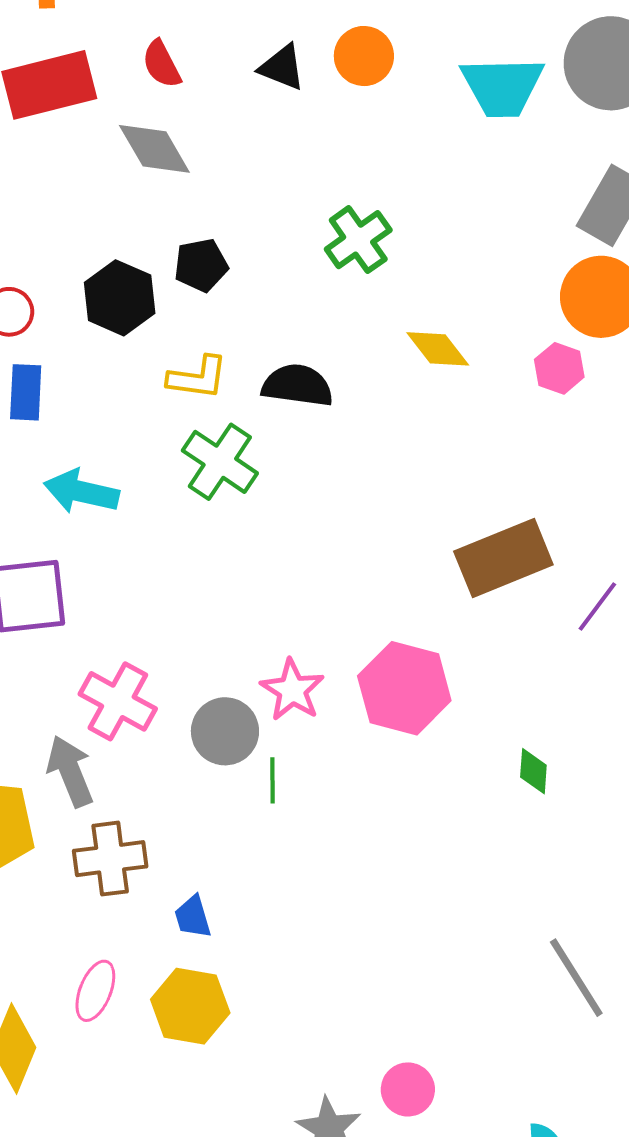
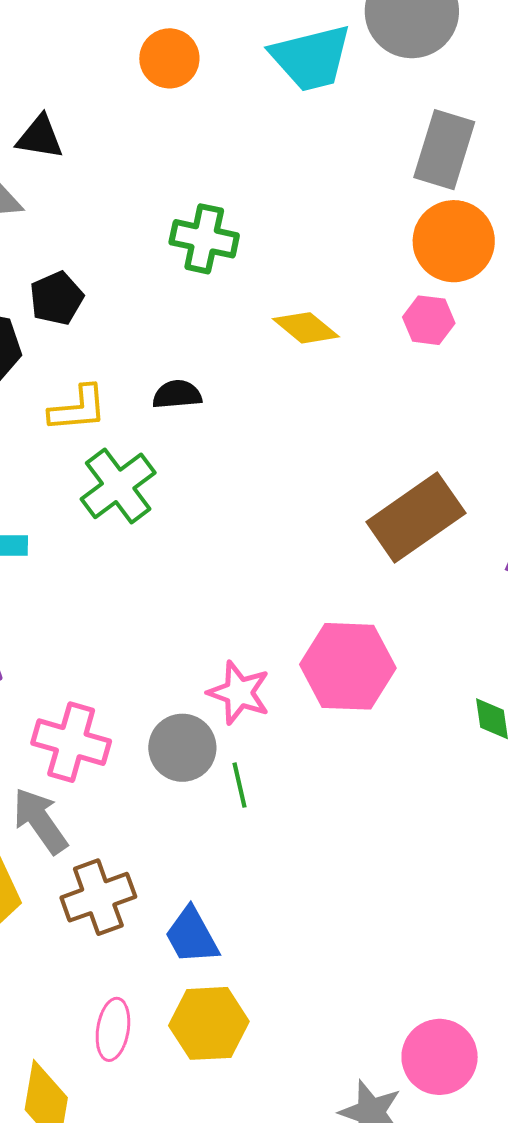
black triangle: (282, 67) -> (40, 137), moved
green cross: (358, 240) -> (204, 239), turned -30
black semicircle: (297, 385) -> (177, 394), size x0.7
green cross: (220, 462) -> (118, 486), turned 32
blue trapezoid: (193, 917) -> (192, 936), size x1.4
pink circle: (408, 1089) -> (440, 1057), size x1.4

